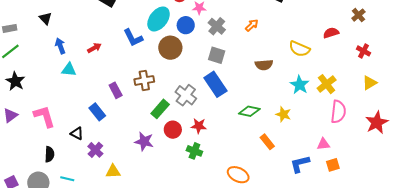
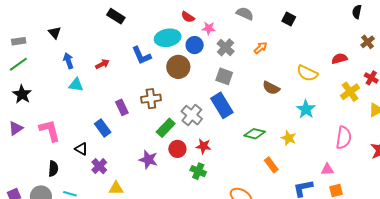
cyan ellipse: (159, 19) -> (168, 38), turned 40
brown semicircle: (264, 65) -> (271, 88), turned 30
yellow cross: (327, 84) -> (350, 92), moved

